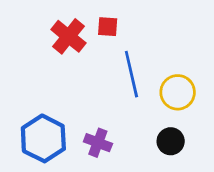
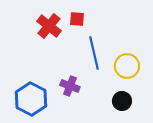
purple cross: (98, 143) -> (70, 86), moved

